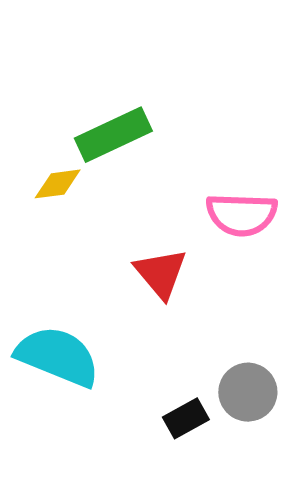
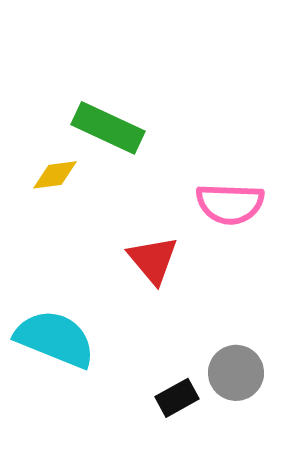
green rectangle: (113, 135) -> (108, 128), turned 50

